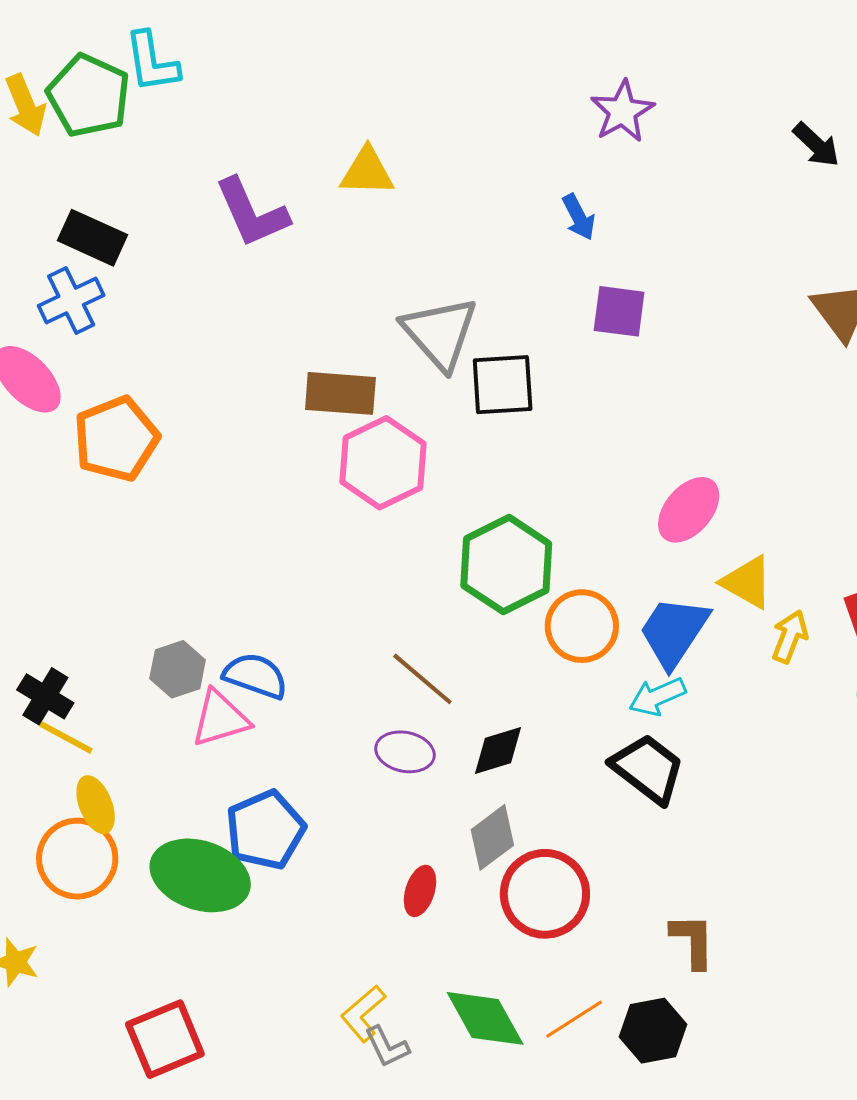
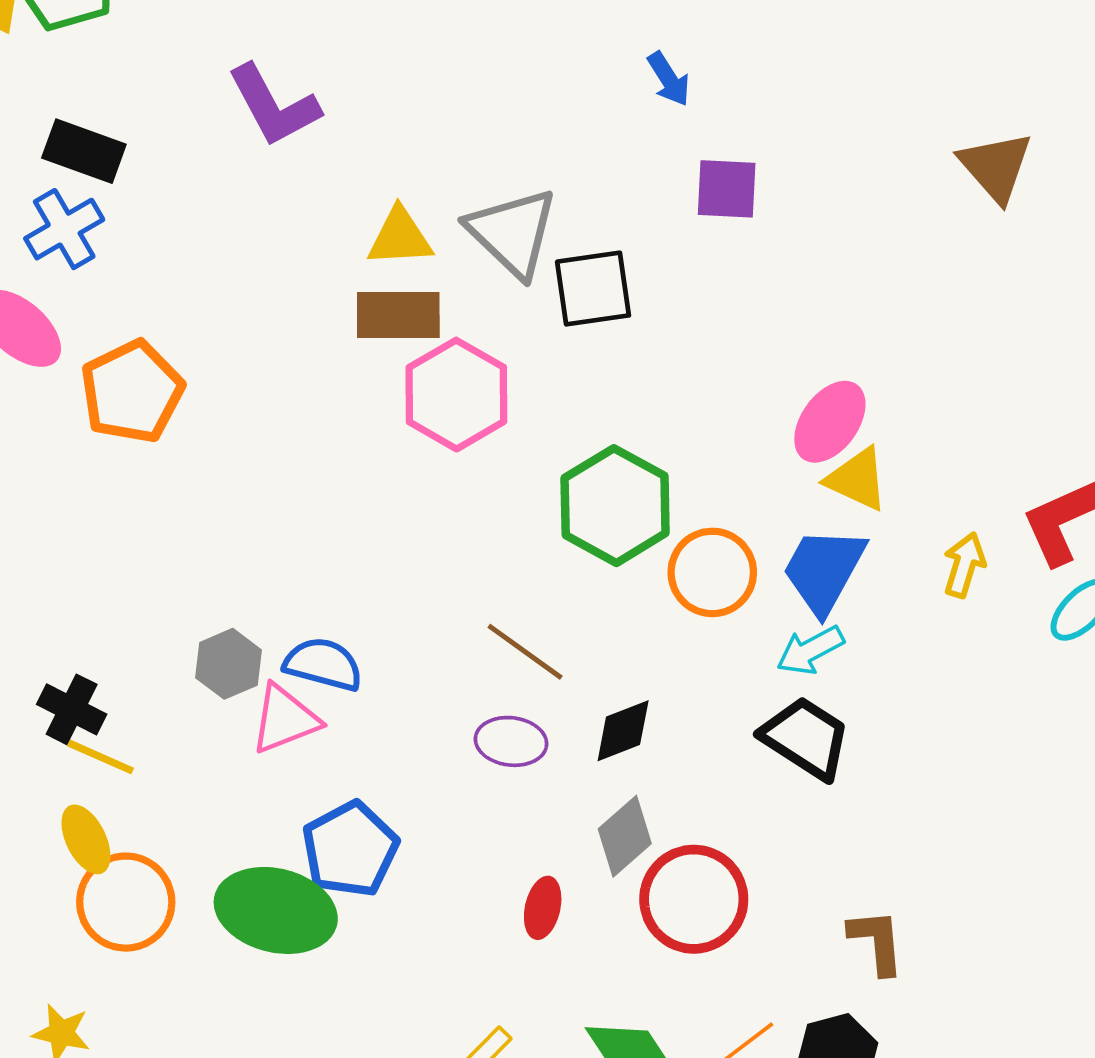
yellow triangle: (367, 172) -> (400, 237), moved
yellow triangle: (747, 582) -> (857, 479), moved
yellow ellipse: (96, 805) -> (86, 839), moved

